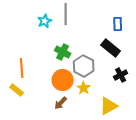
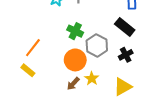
orange line: (22, 68) -> (33, 48), turned 42
black cross: (121, 75) -> (126, 55), moved
yellow star: (84, 88) -> (92, 79), moved

